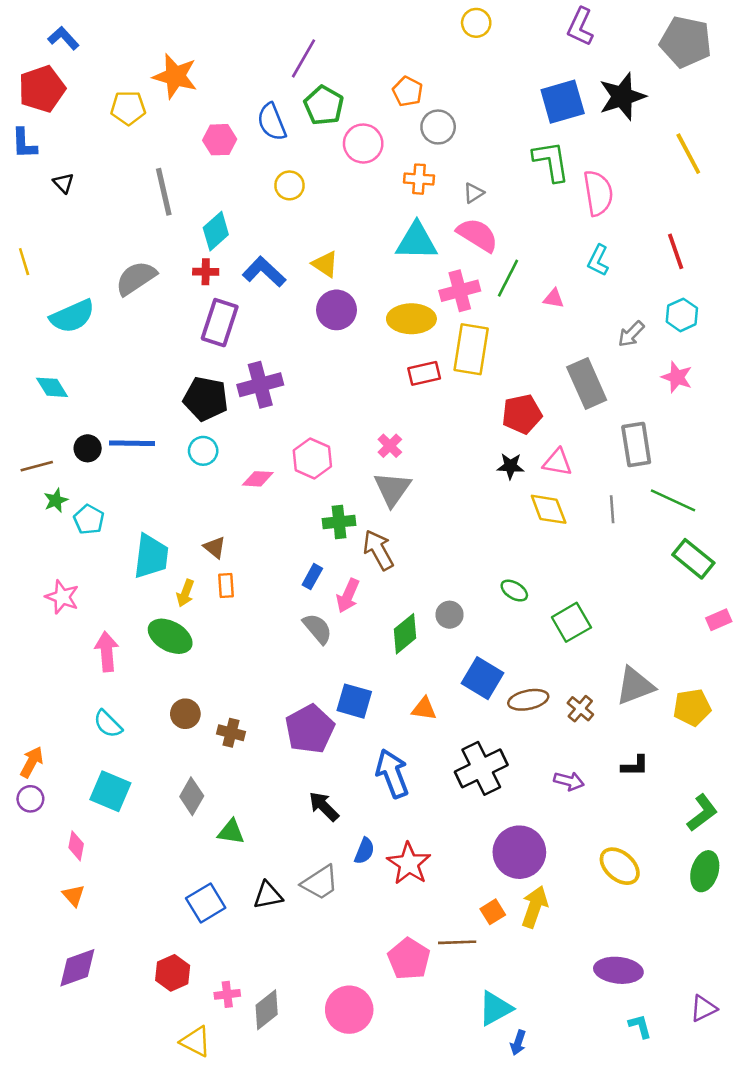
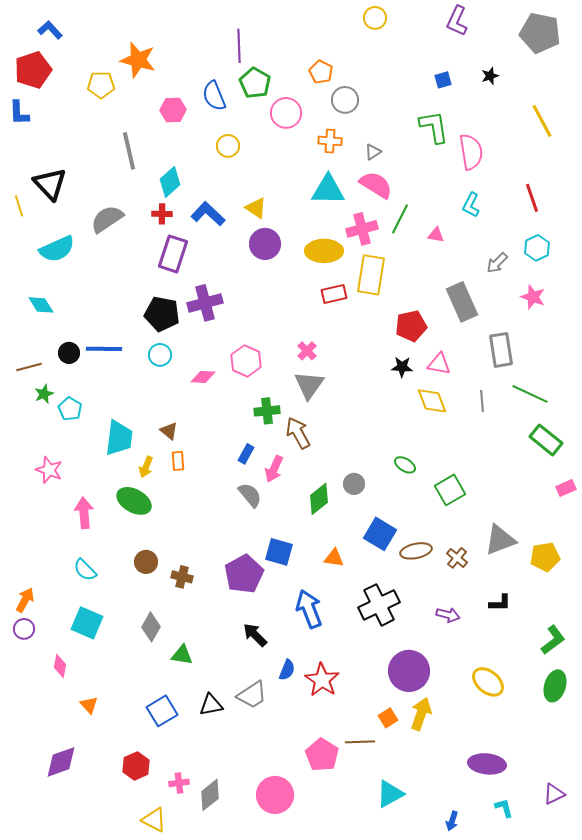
purple line: (303, 58) -> (239, 46), turned -32
black star: (622, 97) -> (490, 76), size x0.5
blue square: (563, 102) -> (443, 80), size x0.5
black triangle: (63, 183) -> (50, 184), moved, size x2.0
orange triangle: (74, 895) -> (89, 705), moved
blue arrow: (518, 1043) -> (452, 821), moved

